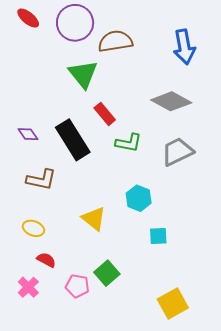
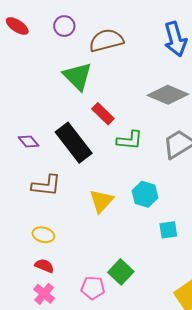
purple circle: (75, 23) -> (64, 26), size x0.6
yellow triangle: (94, 219) -> (101, 201), moved, turned 40
red semicircle: (46, 260) -> (44, 266), moved

